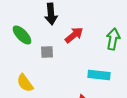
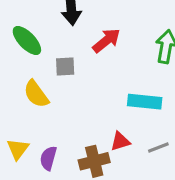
yellow semicircle: (25, 83) -> (36, 94), moved

